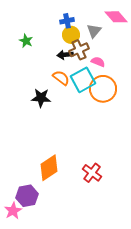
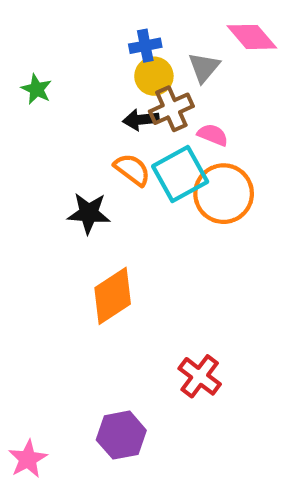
green star: (26, 41) -> (36, 89), moved
orange diamond: (49, 168) -> (113, 296), moved
purple hexagon: (27, 196) -> (121, 435), moved

